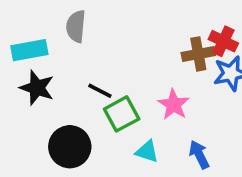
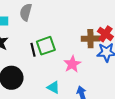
black line: (100, 91) -> (33, 50), turned 40
green square: (122, 114) -> (46, 46), moved

